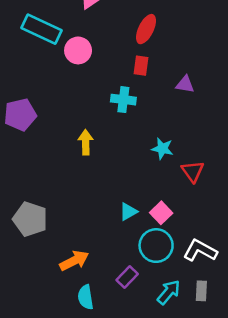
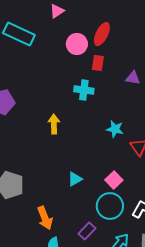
pink circle: (78, 50) -> (77, 44), moved
cyan triangle: (128, 212) -> (75, 179), moved
orange arrow: (74, 261) -> (45, 218), turned 95

